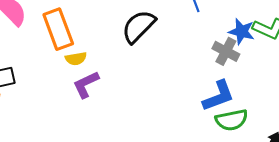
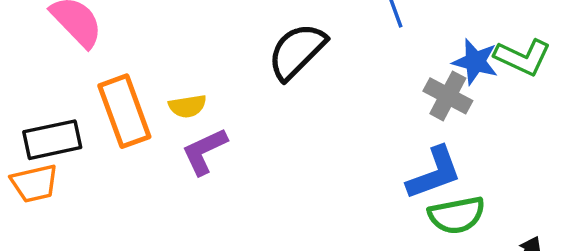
orange rectangle: (58, 29) -> (124, 111), moved

